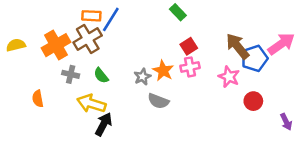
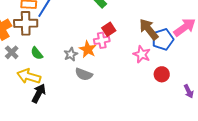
brown cross: (88, 39) -> (26, 23), turned 30
pink cross: (190, 67) -> (102, 40), moved
gray cross: (71, 74) -> (12, 52), turned 32

